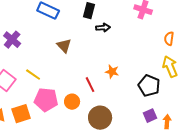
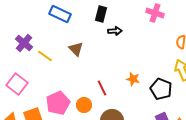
orange star: (112, 72) -> (133, 79), moved
yellow line: (33, 75) -> (45, 56), moved
pink pentagon: (46, 100) -> (58, 103), turned -30

